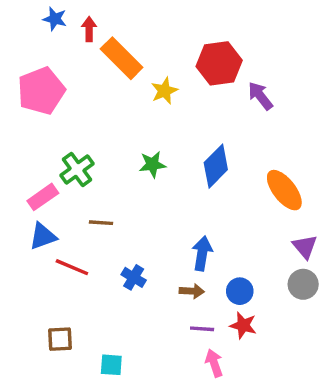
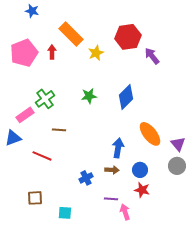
red arrow: (89, 29) -> (52, 52), moved
orange ellipse: (284, 190) -> (150, 134), moved
blue triangle: (43, 236) -> (13, 138), moved
blue cross: (134, 277) -> (86, 178), moved, turned 32
purple line: (202, 329) -> (111, 199), moved

